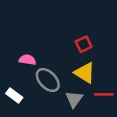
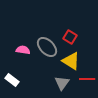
red square: (84, 44) -> (70, 37), turned -32
gray ellipse: (48, 80) -> (47, 47), moved

